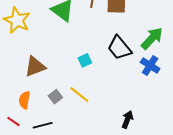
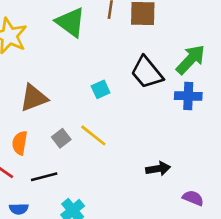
blue cross: (150, 65) -> (188, 96), turned -30
black arrow: (127, 120) -> (158, 169), turned 60

